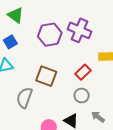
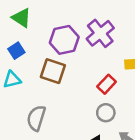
purple cross: (79, 30) -> (100, 33), turned 30
brown square: (46, 76) -> (53, 71), moved

